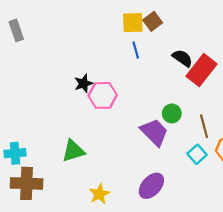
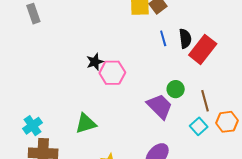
blue line: (136, 50) -> (163, 38), moved
black semicircle: (182, 58) -> (185, 39), turned 48
cyan cross: (15, 153) -> (32, 126), turned -30

